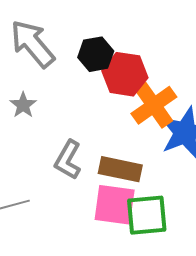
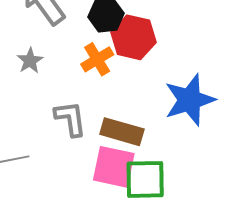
orange cross: (154, 105) -> (97, 59), moved, size x0.7
gray L-shape: (68, 160) -> (70, 119), turned 138

